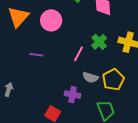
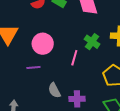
pink circle: (51, 20) -> (43, 44), moved
gray semicircle: (90, 77) -> (54, 90), moved, turned 56

